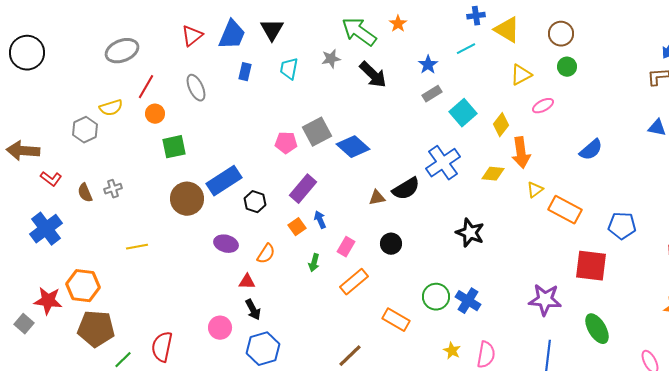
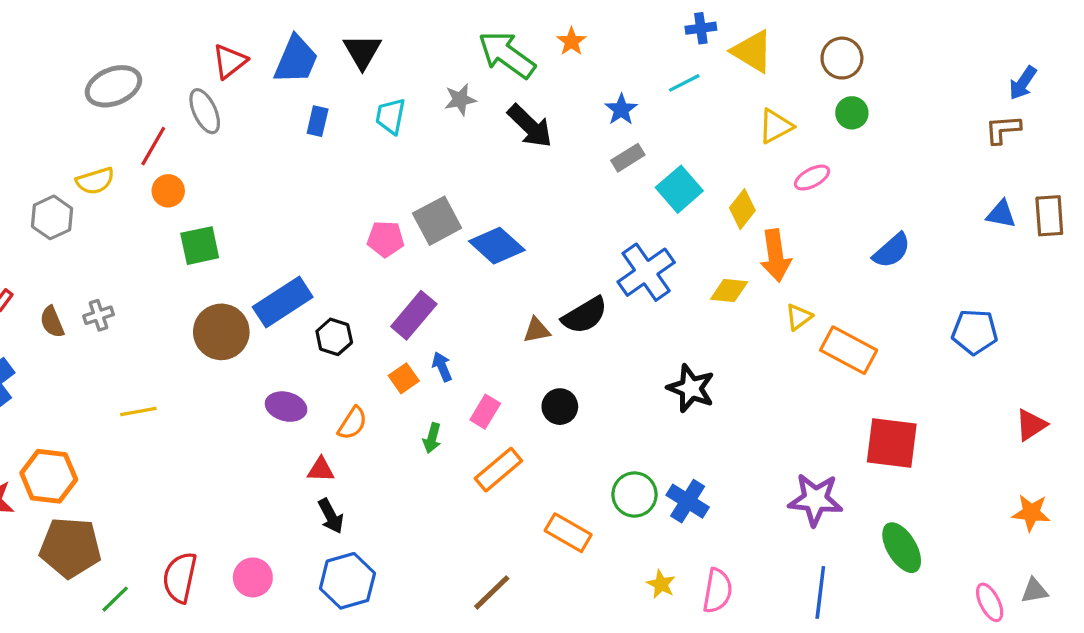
gray ellipse: (196, 88) -> (205, 111), moved
blue pentagon: (622, 226) -> (975, 332), moved
pink circle: (220, 328) -> (253, 577), moved

